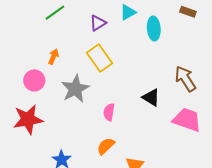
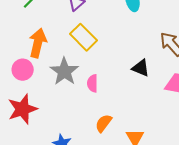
orange arrow: (54, 57) -> (38, 43), size x1.8
pink semicircle: (109, 112) -> (92, 83), moved

